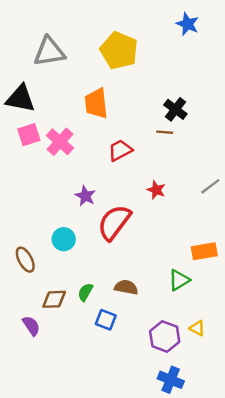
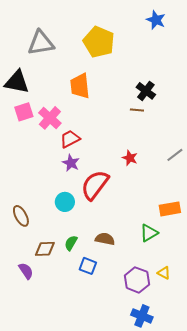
red trapezoid: (120, 150) -> (70, 139), moved
cyan circle: (64, 239) -> (65, 202), moved

